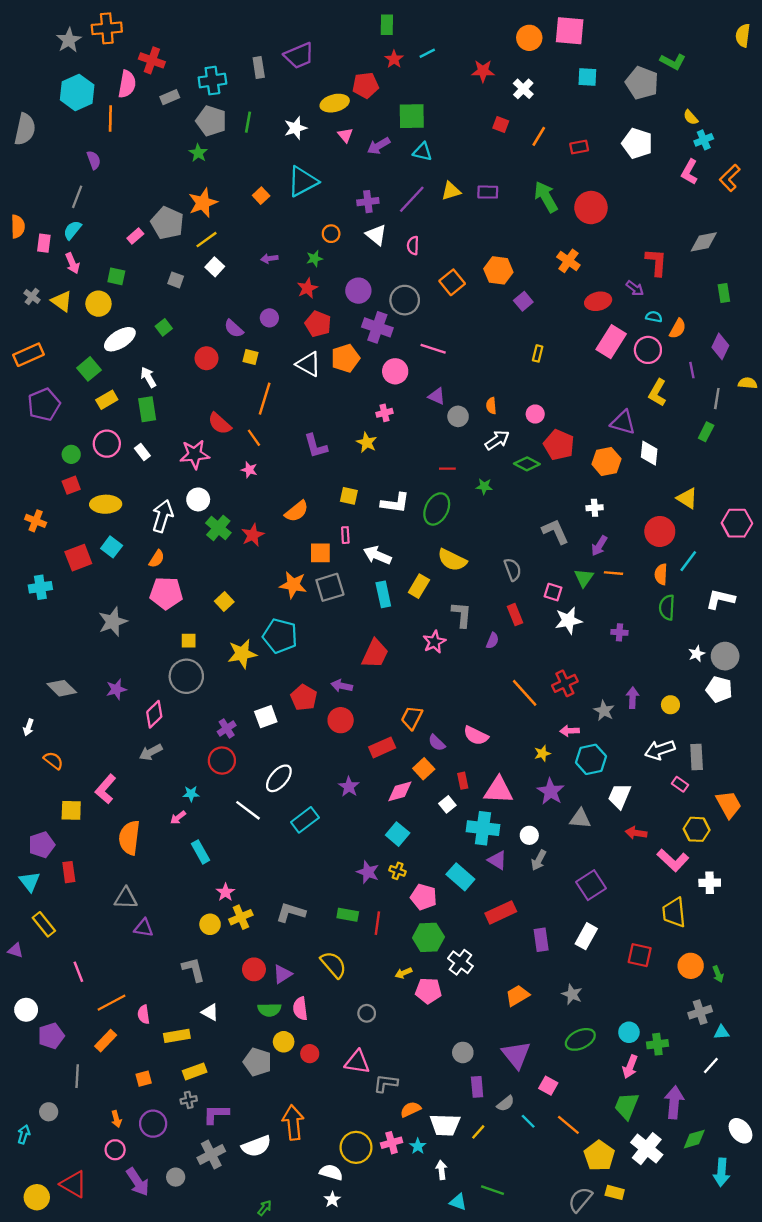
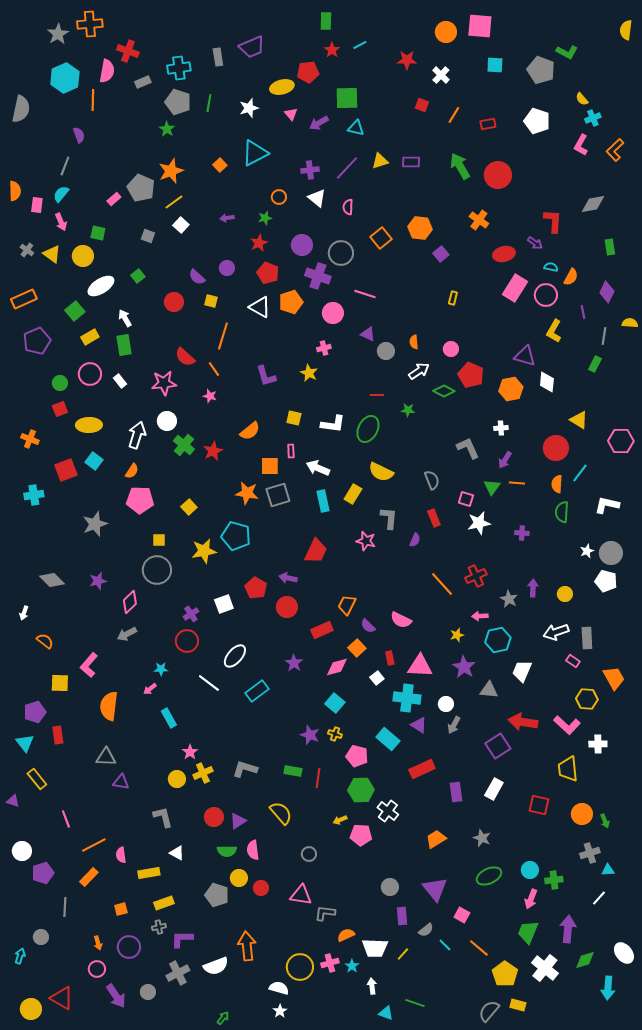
pink star: (434, 642) -> (366, 541), turned -30
red arrow: (636, 833) -> (523, 722), moved, size x1.6

